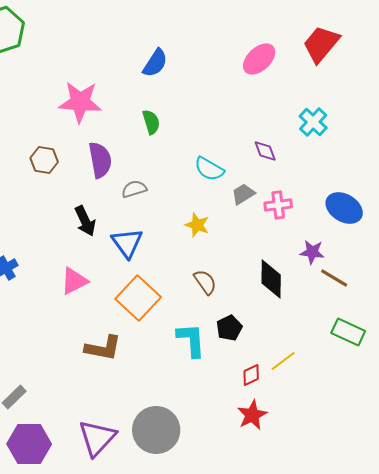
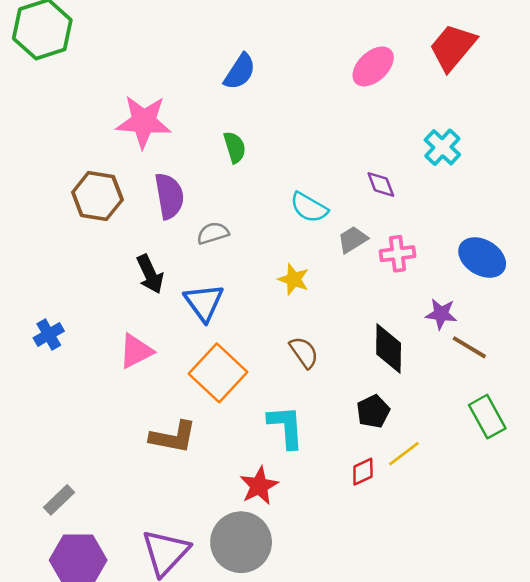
brown hexagon: (44, 160) -> (97, 196), size x1.4
black pentagon: (229, 328) -> (373, 411), moved
green rectangle: (348, 332) -> (487, 417), turned 36
red star: (252, 415) -> (259, 486), moved

